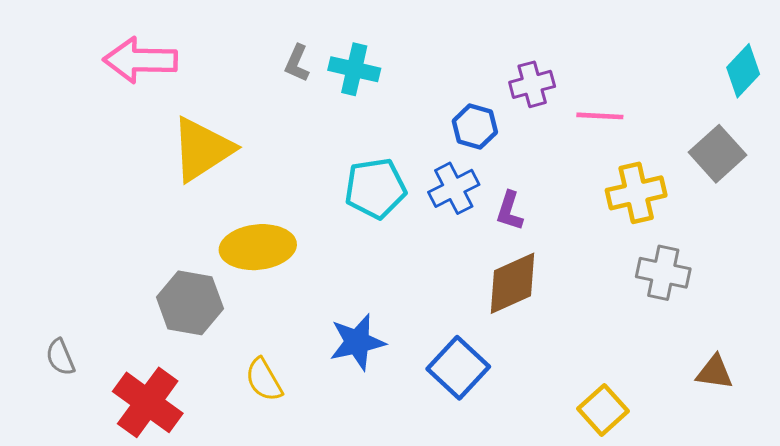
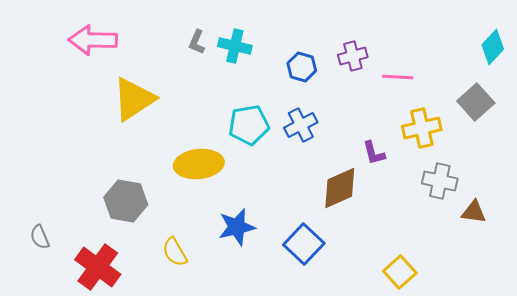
blue hexagon: (475, 127) -> (302, 67), moved
purple L-shape: (510, 211) -> (374, 153), moved, turned -32
yellow ellipse: (258, 247) -> (199, 164), moved
brown triangle: (715, 372) -> (474, 212), moved

